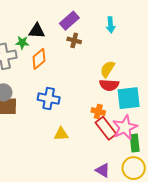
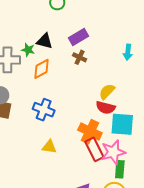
cyan arrow: (111, 25) -> (128, 52), moved
orange cross: (98, 111) -> (90, 132), size x1.6

